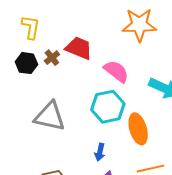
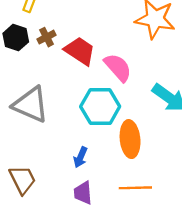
red trapezoid: (79, 48) -> (80, 51), moved

